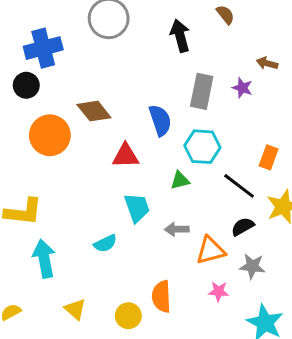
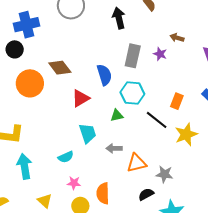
red triangle: (125, 156) -> (81, 98), turned -30
black semicircle: (243, 227) -> (146, 194), moved
pink star: (219, 291) -> (74, 183), moved

